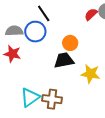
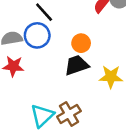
brown cross: (52, 99) -> (69, 114), turned -30

